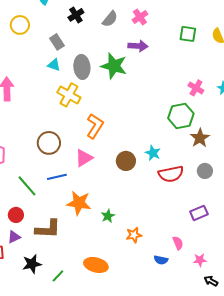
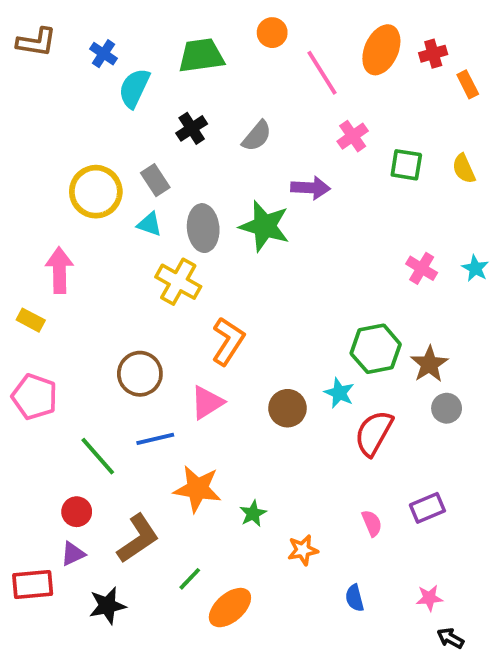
pink cross: (140, 17) -> (353, 136), moved
yellow circle: (20, 25) -> (96, 192), moved, size x1.4
green hexagon: (181, 116) -> (376, 349), moved
gray circle: (205, 171) -> (447, 408), moved
red semicircle: (171, 174) -> (374, 433), turned 130
brown L-shape: (48, 229) -> (138, 539), turned -36
pink semicircle: (178, 243) -> (372, 523), moved
blue semicircle: (161, 260) -> (355, 598), turned 64
orange ellipse: (96, 265) -> (230, 608), turned -55
green line: (58, 276) -> (190, 579), moved

